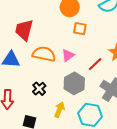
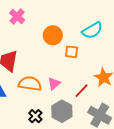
orange square: (80, 29) -> (72, 52), moved
black cross: (39, 89) -> (35, 116), moved

